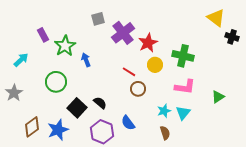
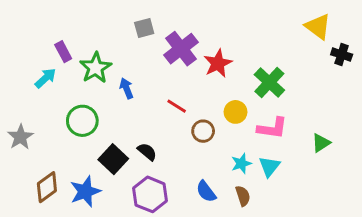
green cross: (183, 56) -> (269, 82), turned 30
cyan arrow: (21, 60) -> (45, 78), moved
yellow circle: (155, 65) -> (235, 112), moved
red line: (129, 72) -> (177, 106), moved
blue semicircle: (128, 123) -> (206, 191), moved

